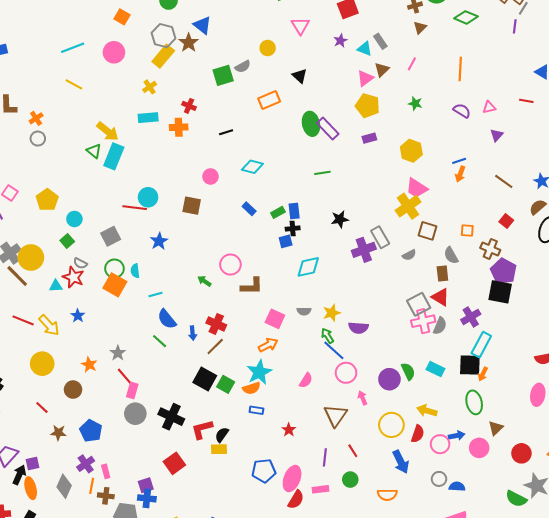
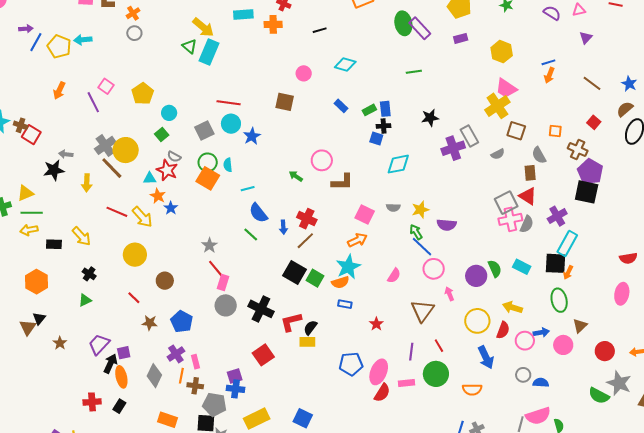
cyan circle: (148, 197) -> (231, 124), moved
blue square: (286, 241) -> (376, 139), turned 32
orange star: (89, 365) -> (158, 196), moved
green circle: (350, 480) -> (436, 374), size x1.6

